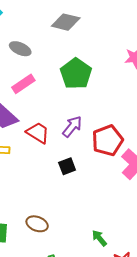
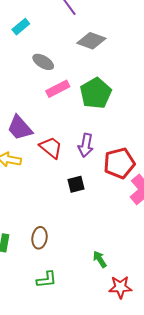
pink rectangle: (23, 84) -> (58, 89), moved
purple arrow: (72, 127) -> (86, 145), turned 145
brown ellipse: (37, 224) -> (39, 238), turned 70

